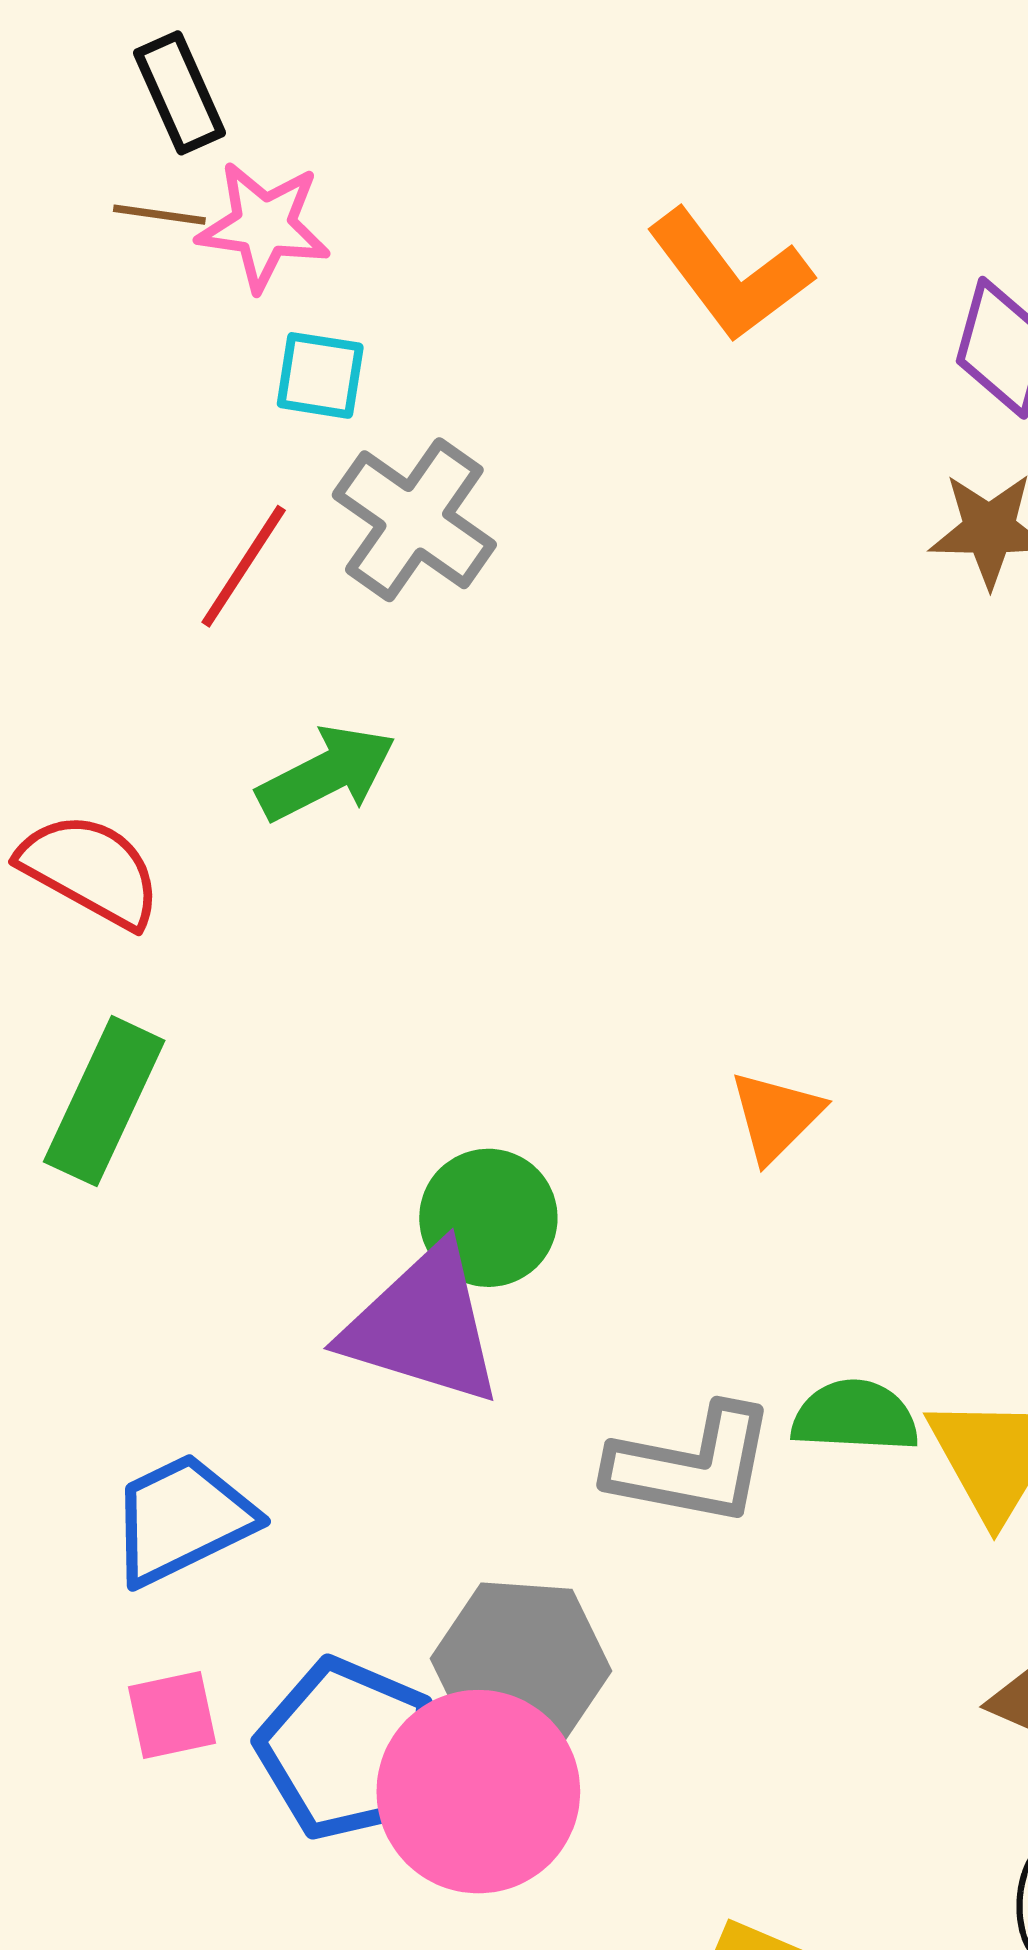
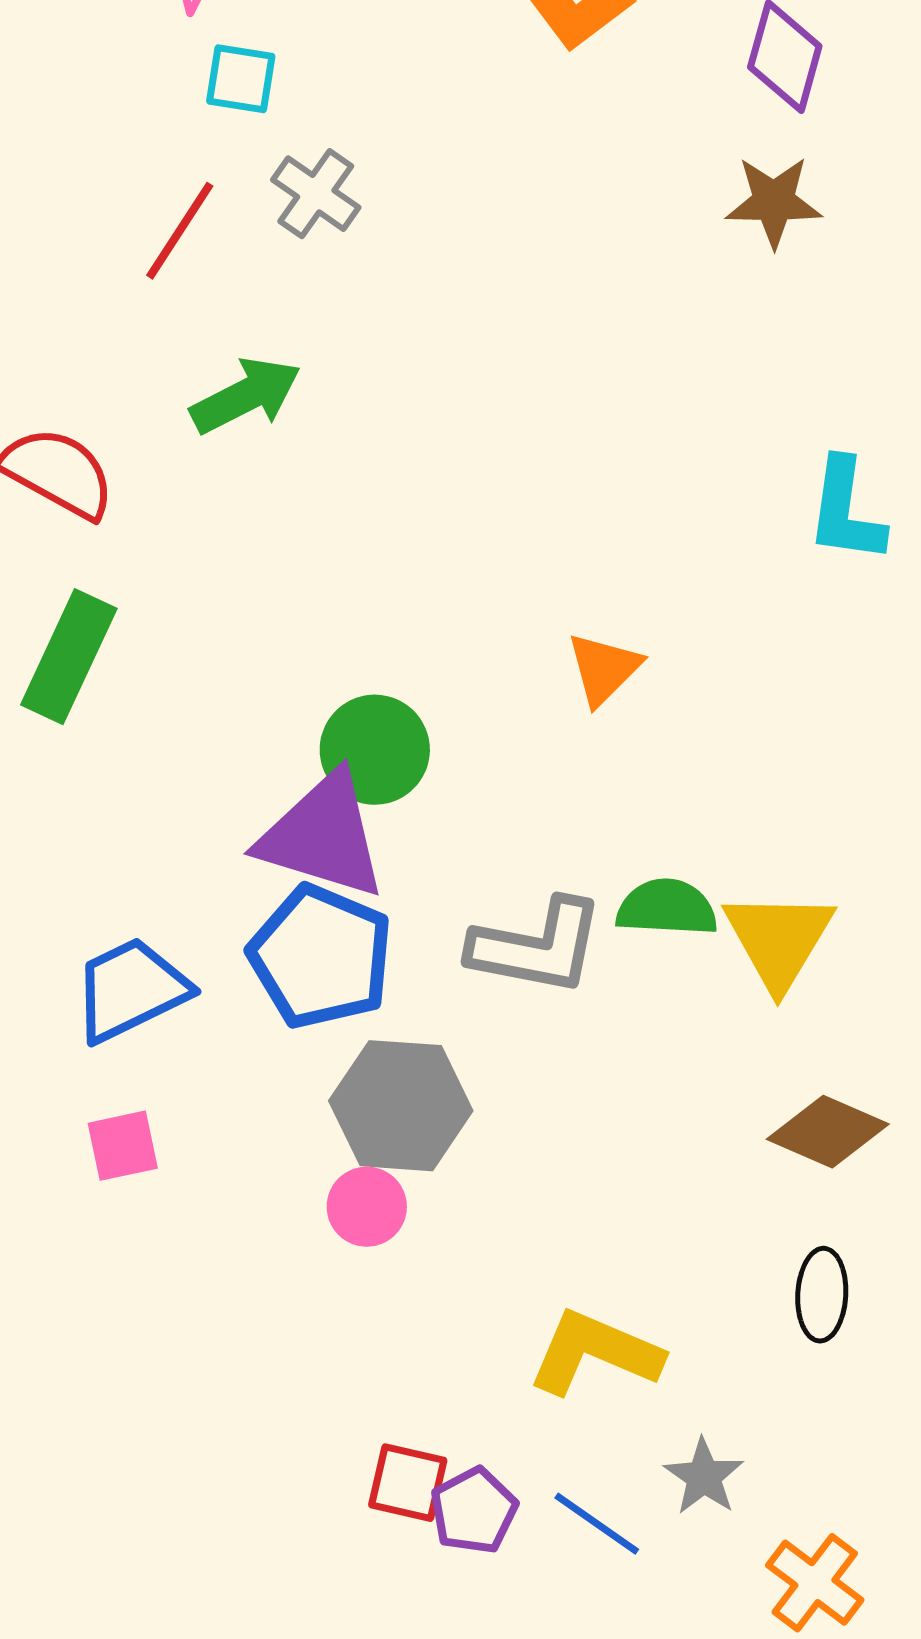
gray cross: (414, 520) -> (316, 194), size x0.7
blue pentagon: (348, 1749) -> (321, 957), moved
pink circle: (478, 1792) -> (367, 1207), size x0.5

